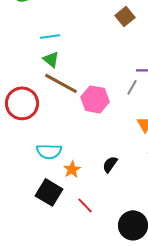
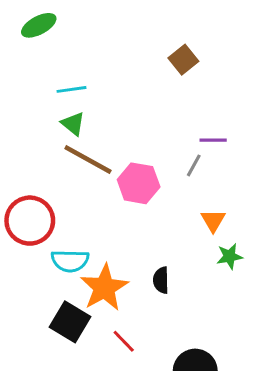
red circle: (22, 103) -> (30, 221), moved
black semicircle: (110, 164) -> (161, 280), turned -36
orange star: (72, 169) -> (104, 288), size x1.8

